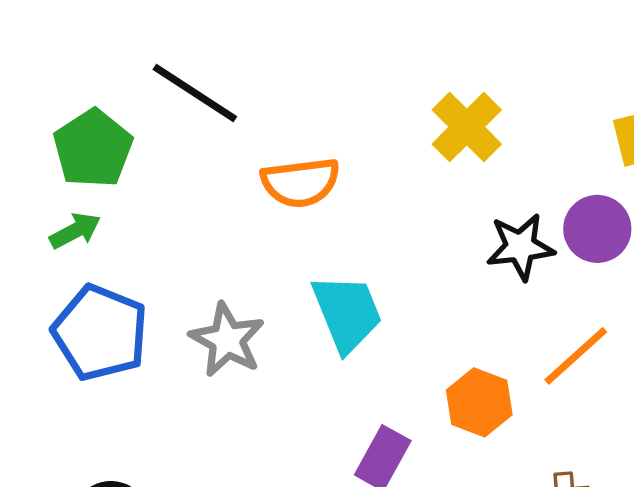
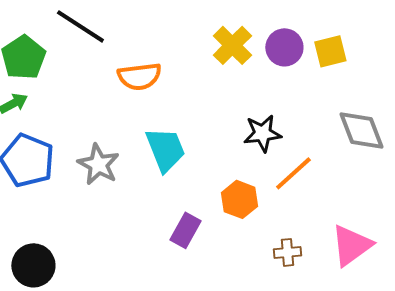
purple circle: (597, 229) -> (284, 47), moved
black star: (520, 247) -> (262, 133), moved

